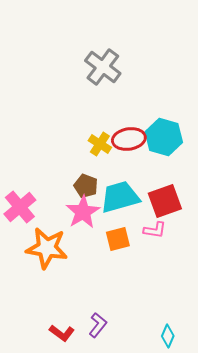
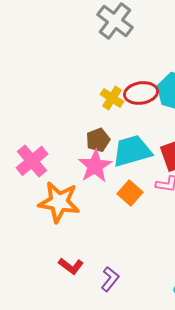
brown pentagon: (86, 186) -> (98, 140), turned 30
orange square: (118, 239) -> (130, 193), turned -35
red L-shape: (62, 333) -> (71, 266), moved

